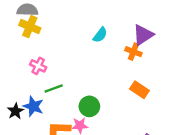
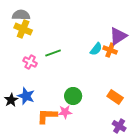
cyan semicircle: (100, 35) -> (96, 49), moved
green line: (54, 89) -> (53, 53), moved
orange rectangle: (139, 90) -> (115, 97), moved

